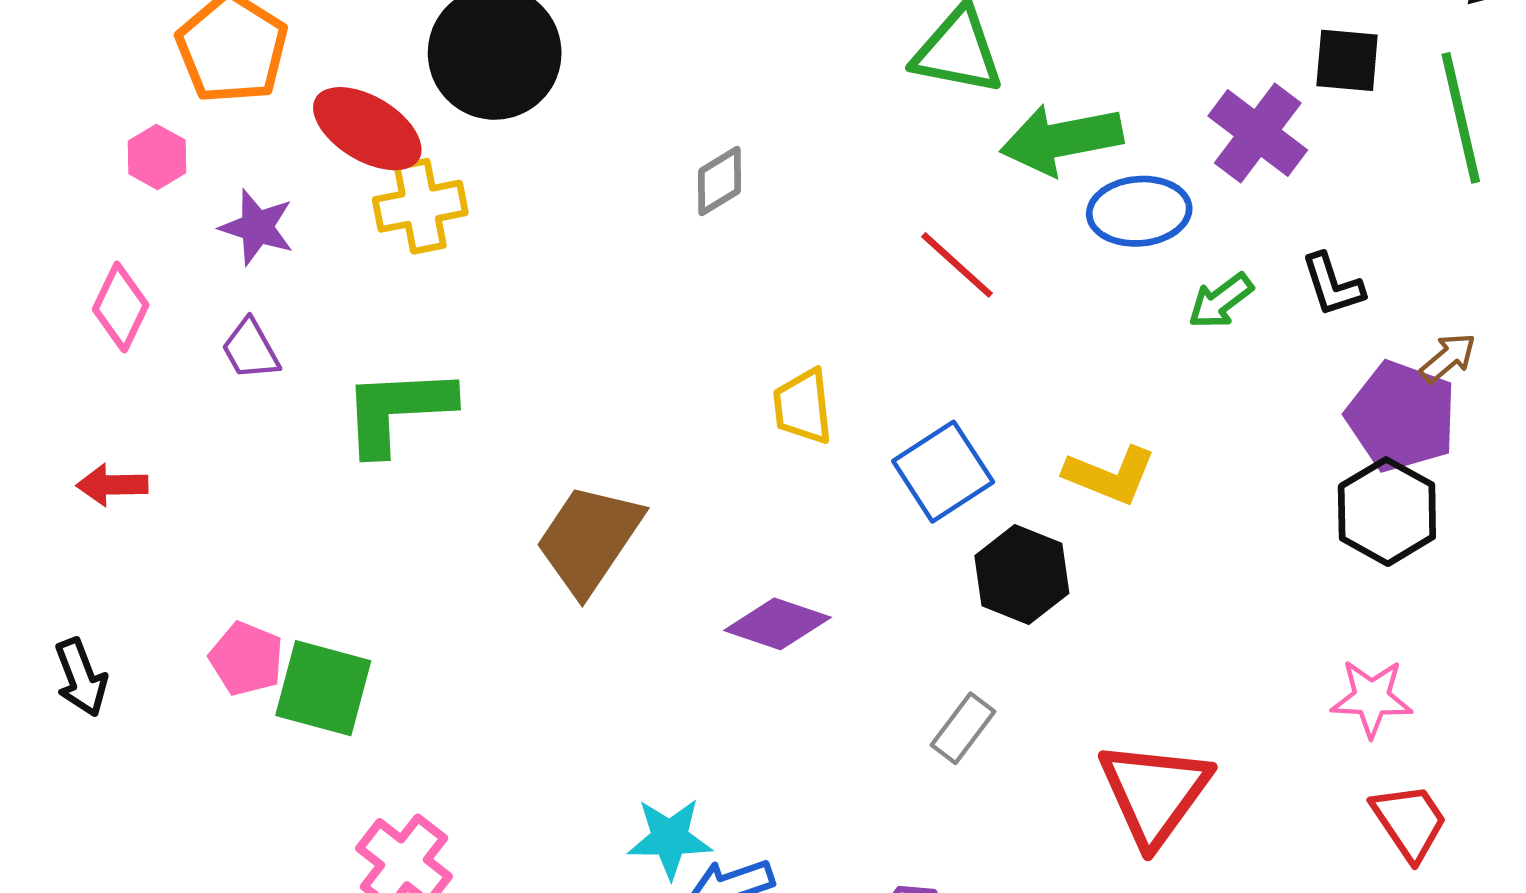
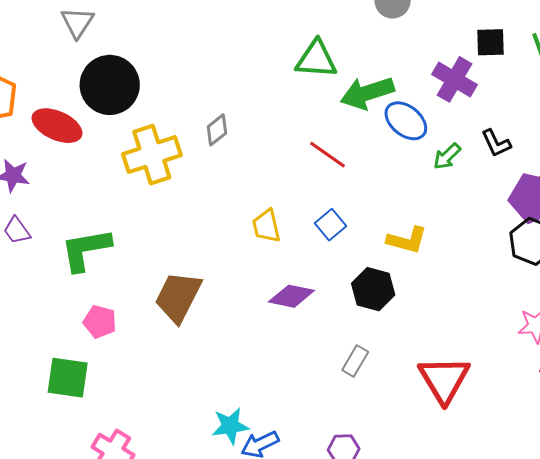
yellow cross: (420, 206) -> (152, 155), moved, size x1.4
blue ellipse: (1139, 211) -> (406, 121), turned 51
blue square: (943, 472) -> (330, 225), moved, size x0.7
purple diamond: (777, 624) -> (291, 296), moved
pink pentagon: (246, 659) -> (100, 322), moved

